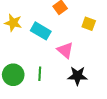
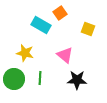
yellow star: (13, 23) -> (25, 53), moved
cyan rectangle: (41, 31) -> (41, 25), moved

